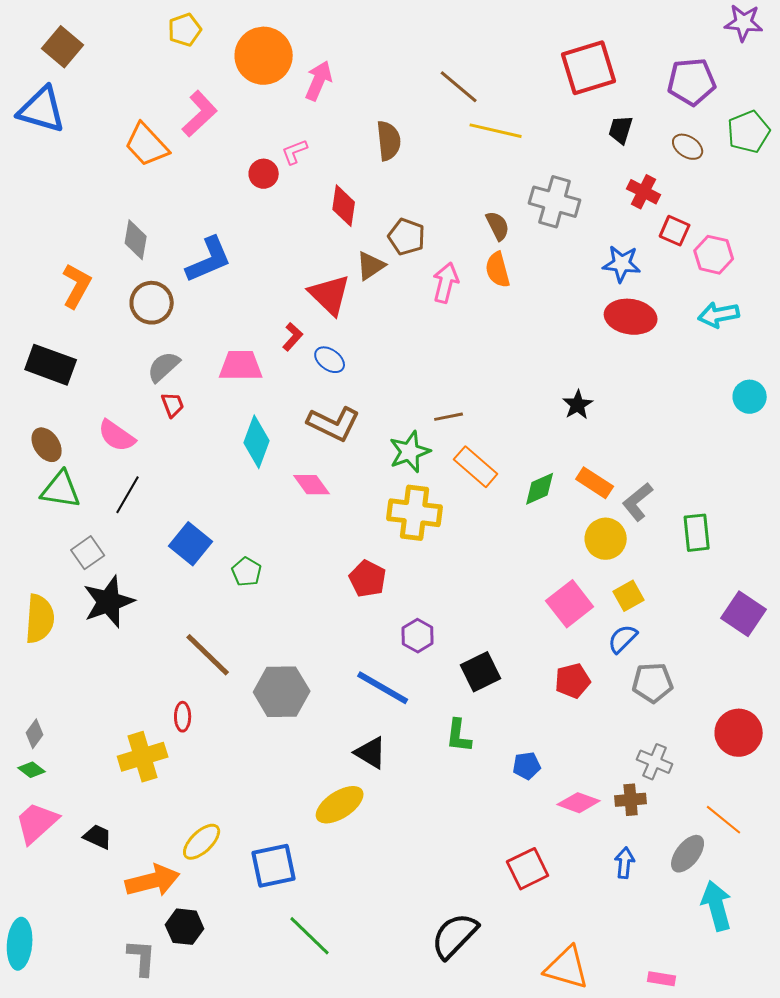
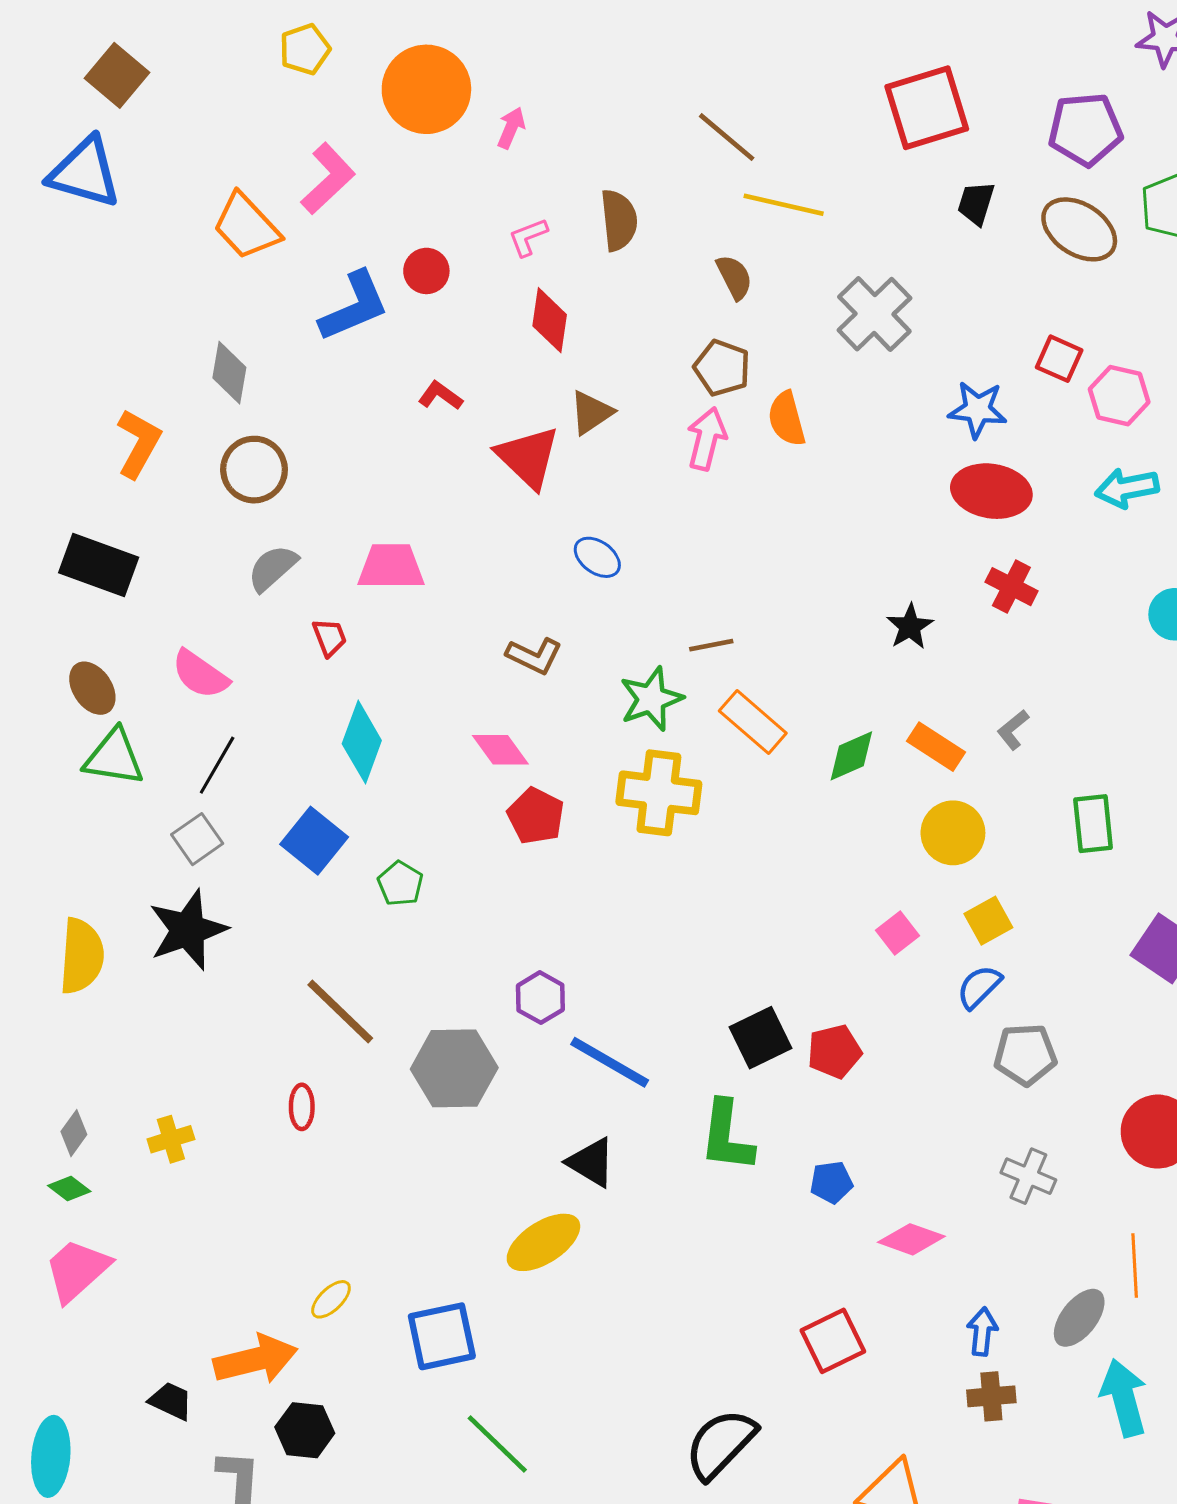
pink arrow: (319, 81) -> (511, 128), size x0.7
brown ellipse: (688, 147) -> (1079, 229), size x1.6
pink L-shape: (295, 152) -> (528, 237), moved
red cross: (644, 192) -> (1011, 587), moved
gray cross: (555, 202) -> (874, 314), turned 30
brown semicircle: (498, 226) -> (734, 277), moved
brown pentagon: (407, 237) -> (722, 368), moved
blue L-shape: (209, 260) -> (354, 306), moved
red L-shape: (293, 337) -> (440, 396), moved, turned -96
blue ellipse: (330, 360) -> (597, 557), moved
red trapezoid: (173, 405) -> (329, 637), moved
brown L-shape: (334, 424) -> (534, 656), size x0.7
cyan diamond: (257, 442) -> (362, 742), moved
gray L-shape: (638, 502) -> (1013, 730), moved, size x0.7
gray square: (88, 553) -> (197, 839), moved
red pentagon: (368, 579) -> (536, 816), moved
pink square: (570, 604) -> (898, 933), size x0.6
purple hexagon: (418, 636) -> (540, 998), moved
red pentagon: (573, 681) -> (834, 1051), moved
green L-shape: (459, 736) -> (727, 1136), size x1.4
yellow cross: (143, 757) -> (171, 1139), moved, size x0.6
brown cross: (631, 800) -> (991, 1396), moved
orange line: (724, 820) -> (1135, 1265), turned 48
black trapezoid: (98, 837) -> (171, 1401), moved
yellow ellipse: (202, 842) -> (331, 1299), size x0.7

